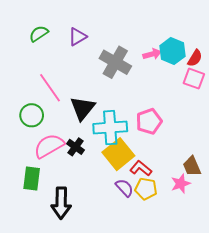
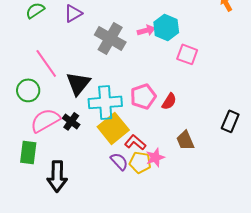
red semicircle: (195, 58) -> (169, 101), moved
pink star: (181, 184) -> (155, 157), moved

